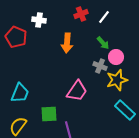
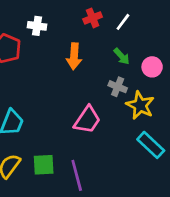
pink circle: (116, 57) -> (152, 67), moved
yellow star: (117, 80) -> (140, 105), turned -30
green square: (49, 114) -> (44, 165), moved

